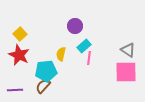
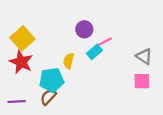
yellow square: (20, 34) -> (22, 38), size x1.5
pink line: (89, 58) -> (105, 42), moved, turned 56
pink square: (126, 72) -> (142, 81), size x0.7

